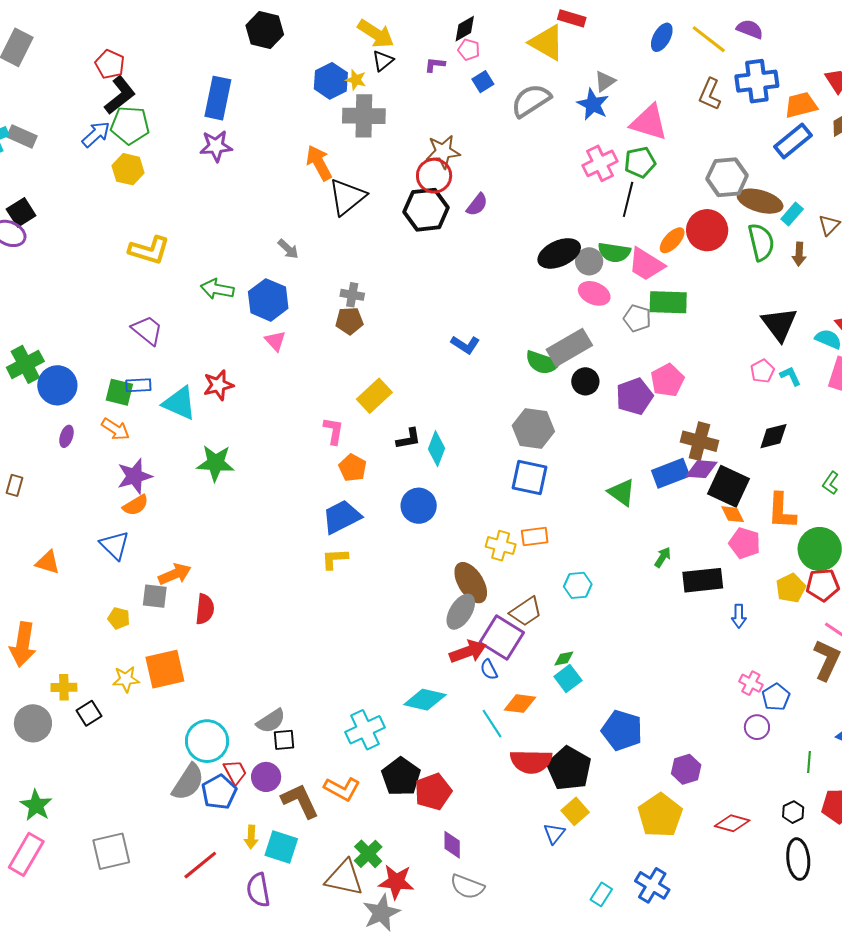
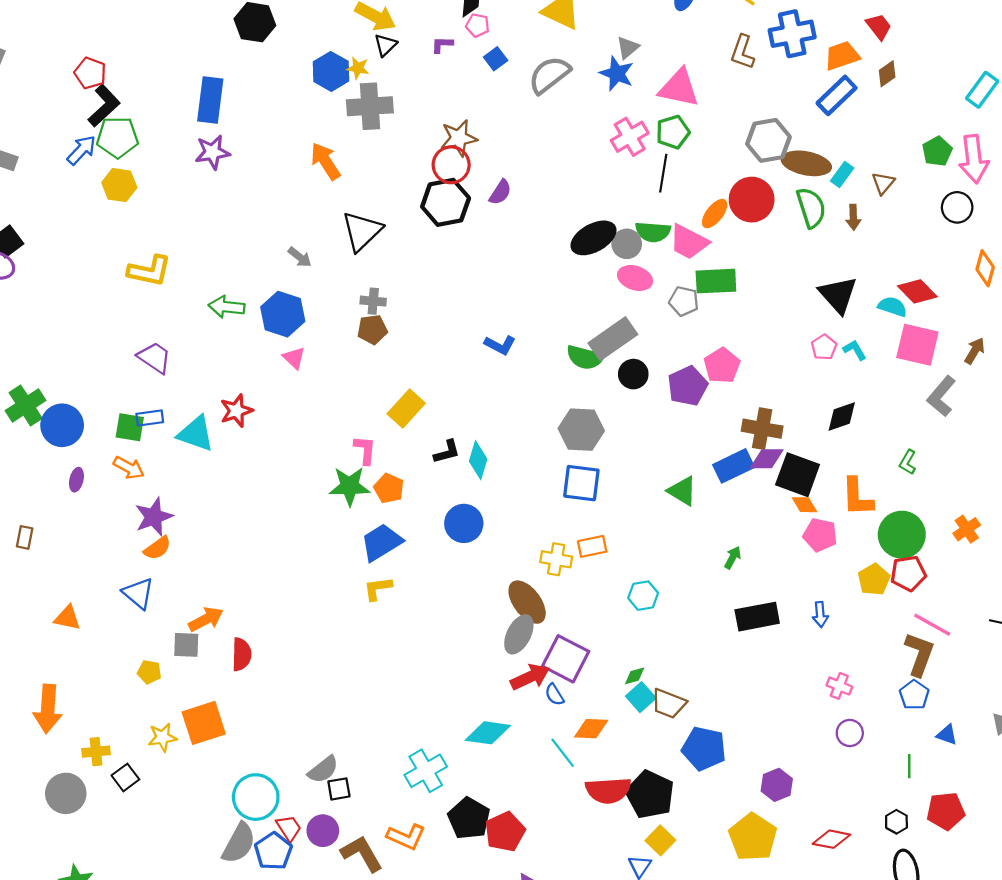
black triangle: (347, 197) -> (362, 231), moved
green star: (216, 463) -> (349, 486), moved
black rectangle: (703, 580) -> (757, 617), moved
brown trapezoid: (526, 612) -> (669, 704), moved, turned 60
blue pentagon: (776, 697) -> (914, 695), moved

